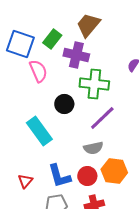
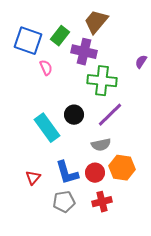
pink semicircle: (38, 71) -> (46, 68), size x0.7
black circle: (64, 104) -> (74, 115), moved

